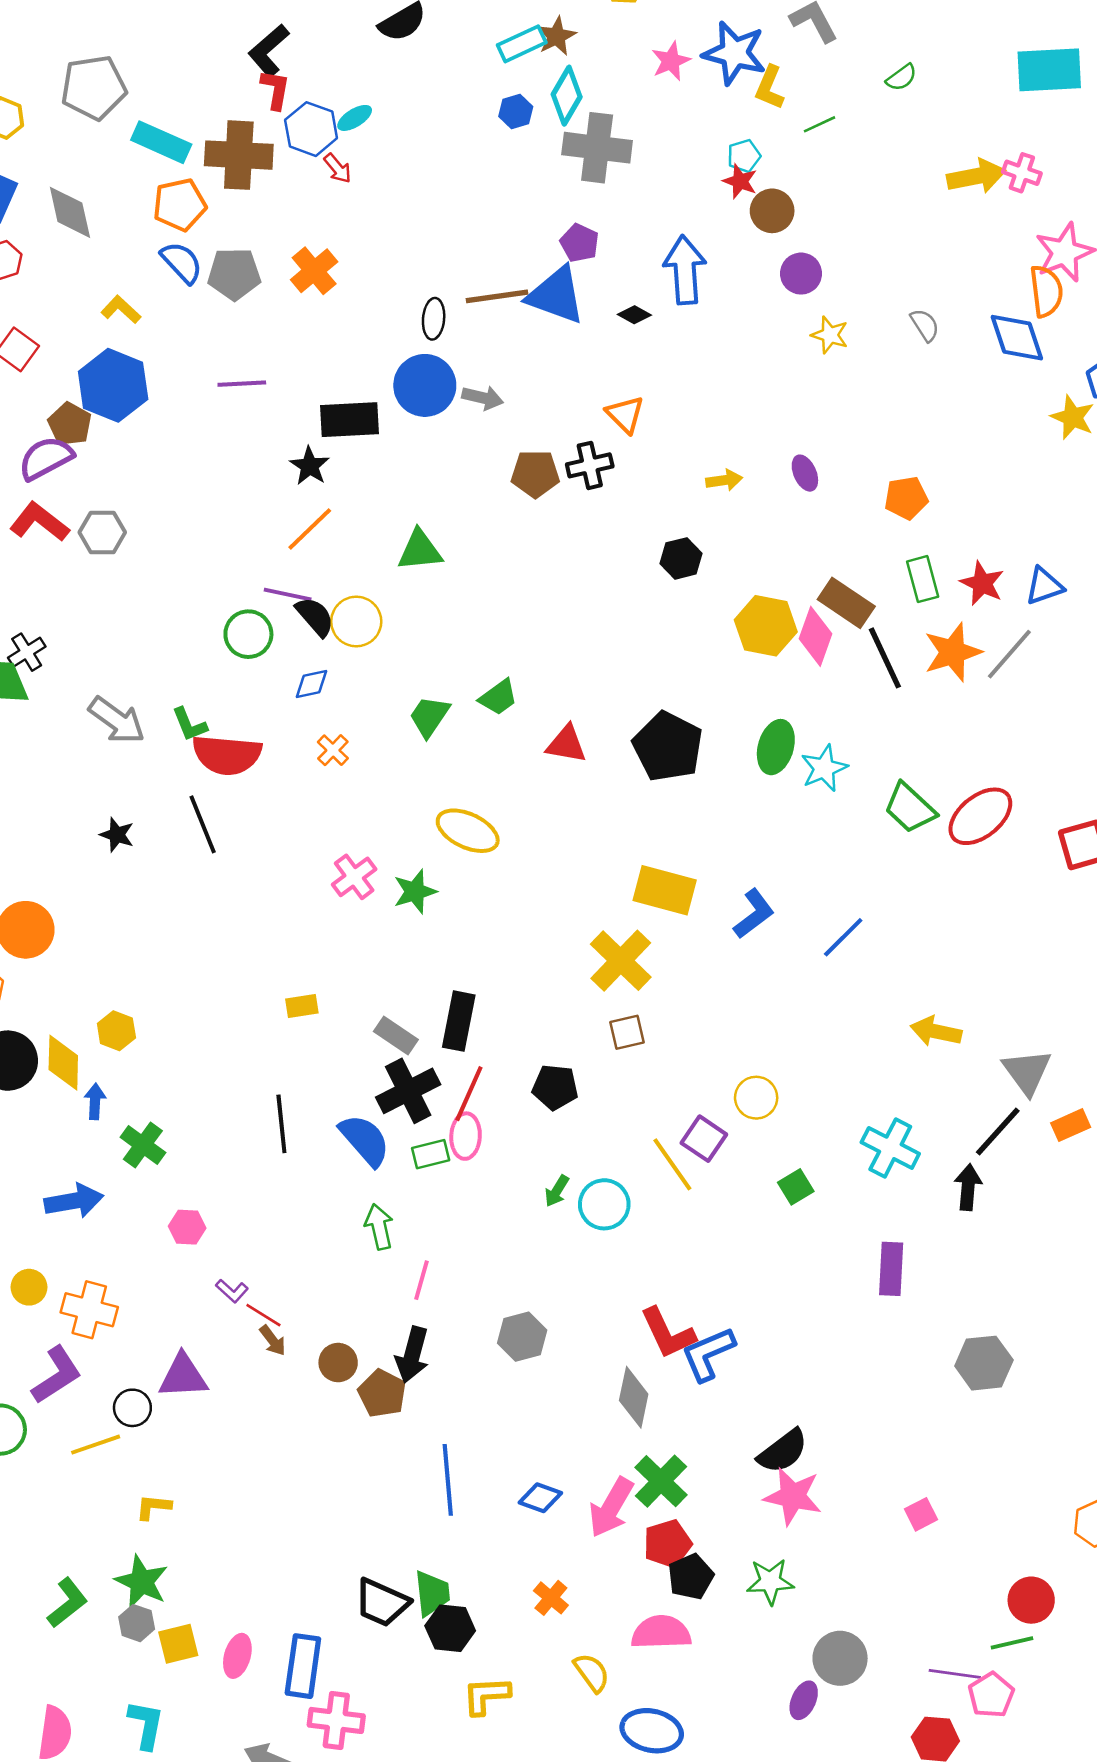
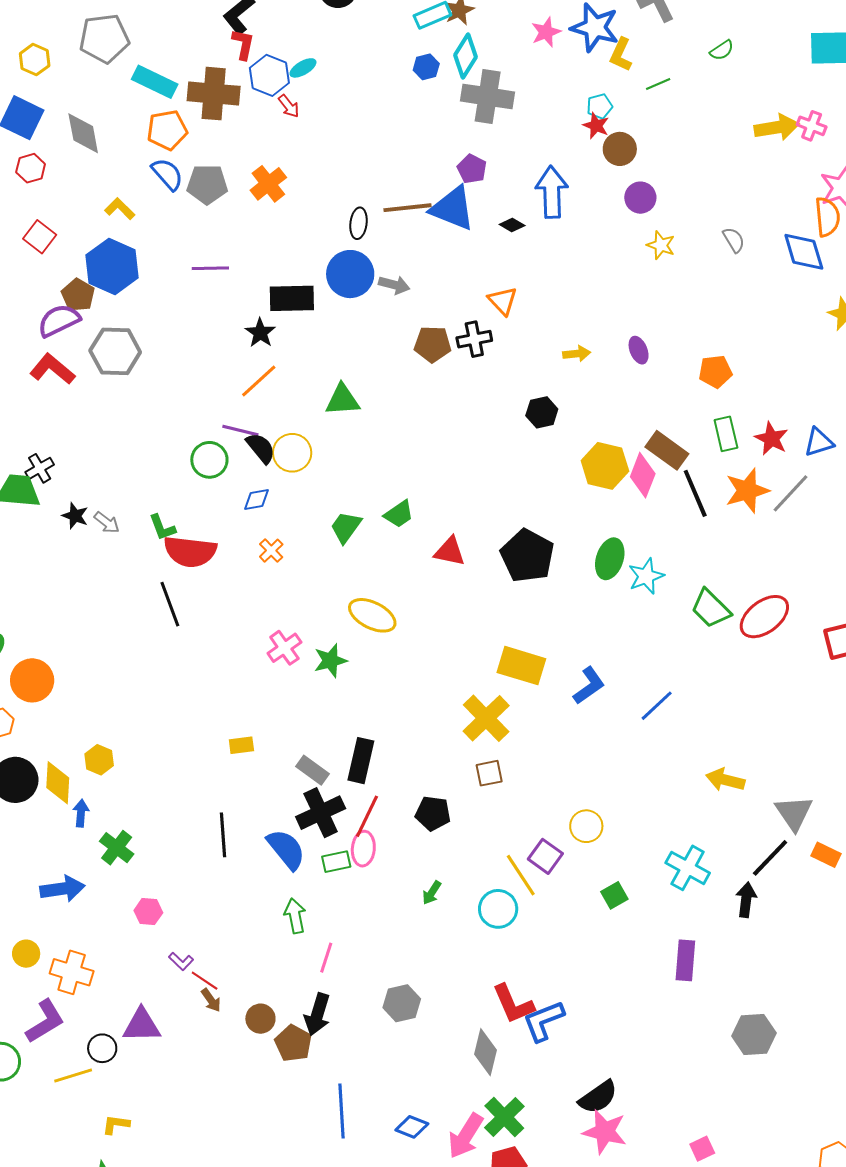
gray hexagon: (102, 532) -> (115, 351), moved, size x1.4
gray arrow: (117, 720) -> (107, 523), size x0.6
black star: (117, 835) -> (75, 516), moved
orange rectangle: (1071, 1125) -> (826, 855), turned 48
cyan circle: (604, 1204) -> (498, 909), moved

